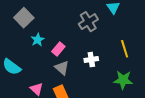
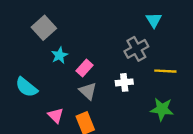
gray cross: (88, 22) -> (136, 49), moved
yellow line: (125, 49) -> (165, 71), turned -72

